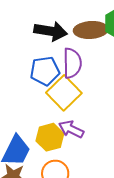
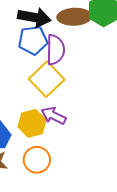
blue pentagon: (45, 71) -> (33, 40), moved

